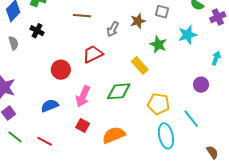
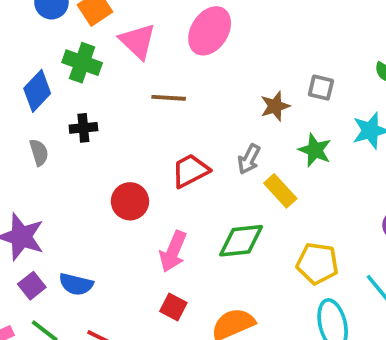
gray arrow: (113, 29) -> (249, 159), moved
black cross: (37, 31) -> (83, 128), turned -32
blue semicircle: (50, 106) -> (76, 284), moved, turned -144

